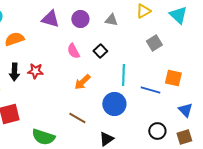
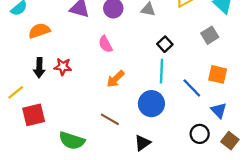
gray square: (154, 43) -> (210, 35), moved
black square: (100, 51) -> (165, 44), moved
blue line: (150, 90) -> (192, 88), turned 30
blue triangle: (185, 110) -> (219, 110), moved
brown square: (184, 137) -> (230, 141), turned -35

